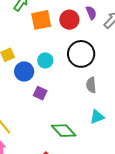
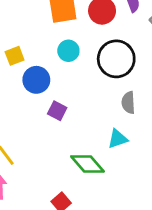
cyan circle: (45, 60) -> (68, 51), moved
cyan triangle: (97, 117) -> (118, 139), moved

